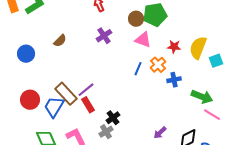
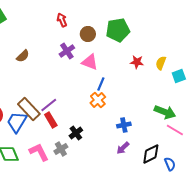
brown circle: (136, 19) -> (88, 34), moved
pink triangle: (143, 40) -> (90, 62), moved
yellow semicircle: (198, 48) -> (161, 63), size x0.6
orange cross: (158, 65) -> (98, 100), moved
blue cross: (174, 80) -> (124, 125), moved
gray cross: (106, 132) -> (61, 149), moved

